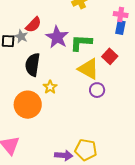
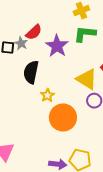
green L-shape: (81, 43) -> (85, 34), moved
orange circle: (28, 105) -> (63, 117), moved

